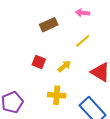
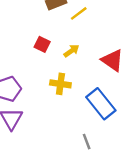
yellow line: (83, 41) -> (79, 13), moved

